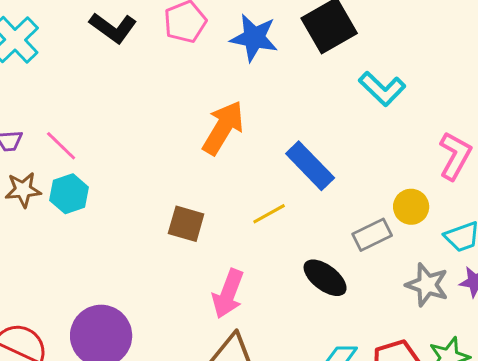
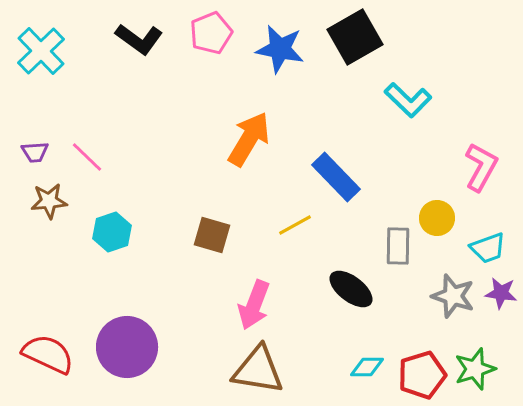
cyan hexagon: (69, 194) -> (112, 232), moved
gray rectangle: (372, 235) -> (398, 246), turned -63

